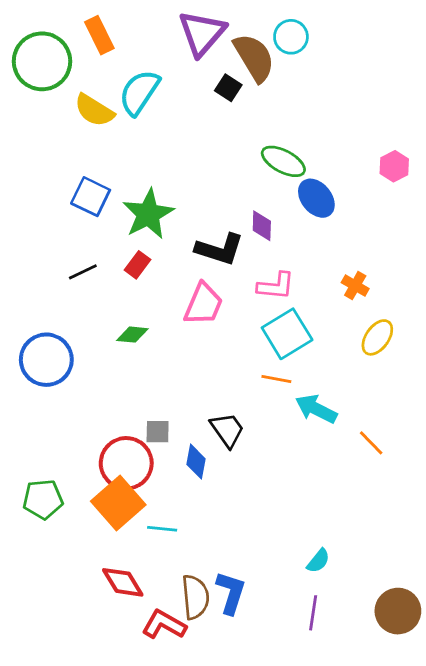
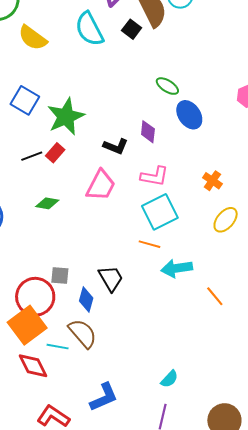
cyan semicircle: (139, 92) -> (89, 29), moved, turned -66
green ellipse: (283, 161) -> (167, 86), size x0.7
black L-shape: (220, 249) -> (116, 146), size x0.7
black line: (83, 272) -> (32, 156), moved
cyan arrow: (316, 409) -> (177, 268), turned -40
red diamond: (123, 582) -> (33, 366), moved
blue L-shape: (231, 593) -> (104, 397), turned 44
brown semicircle: (195, 597) -> (83, 333), moved, turned -40

